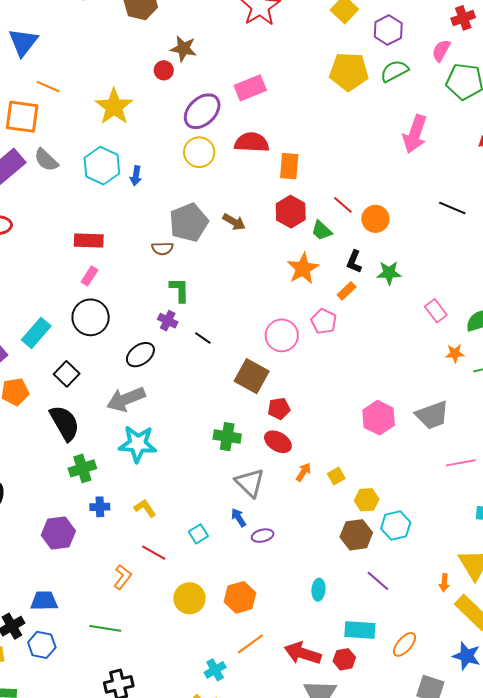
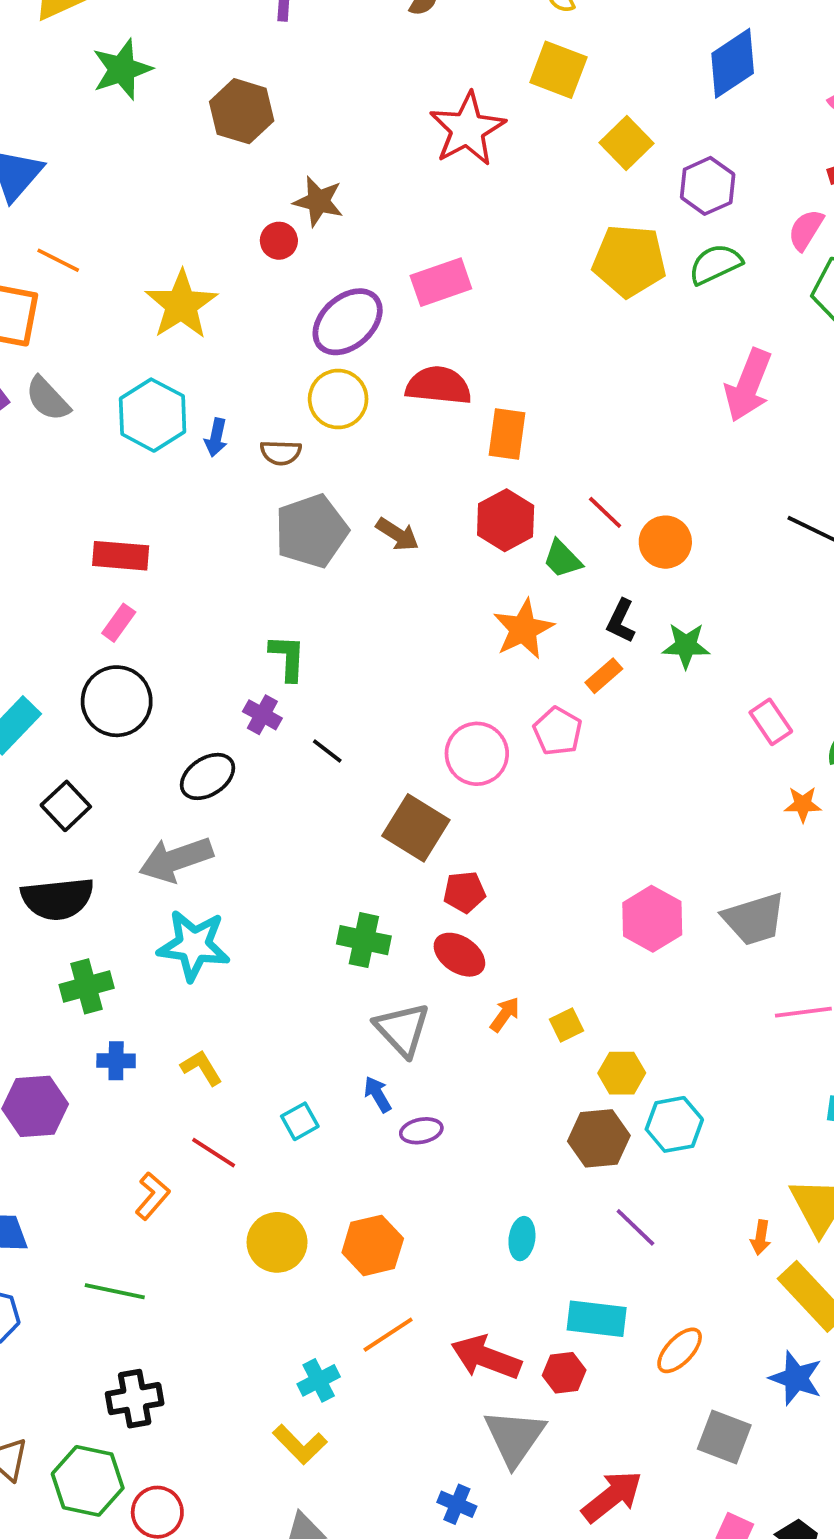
brown semicircle: (162, 248) -> (281, 453), moved
black semicircle: (65, 423) -> (58, 899), turned 111

